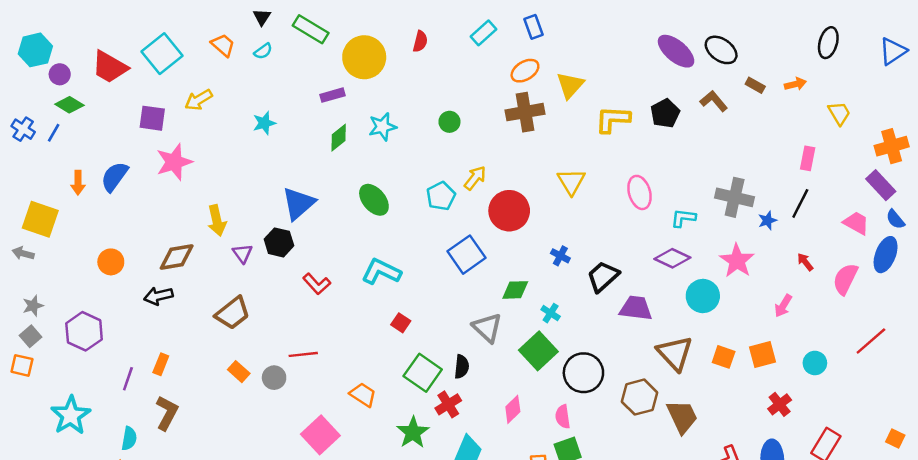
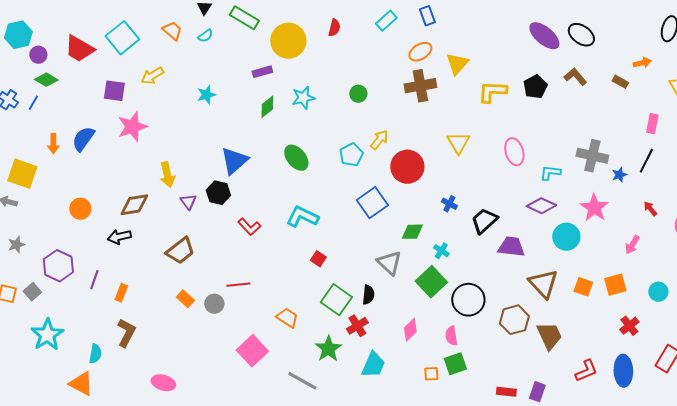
brown rectangle: (755, 85) -> (620, 82), moved
gray square: (30, 336) -> (32, 292), moved
purple line: (128, 379) -> (94, 280), moved

